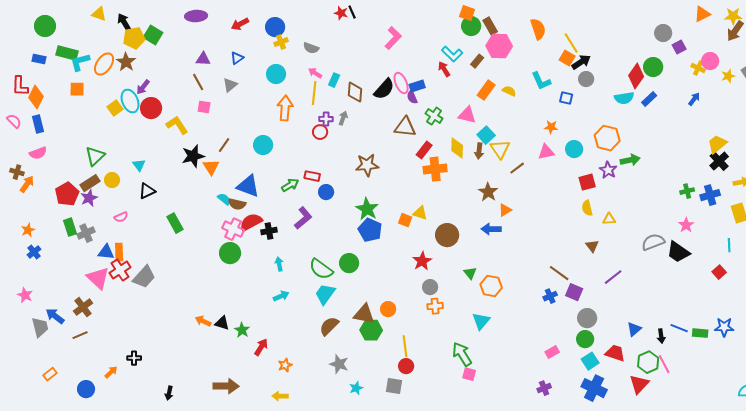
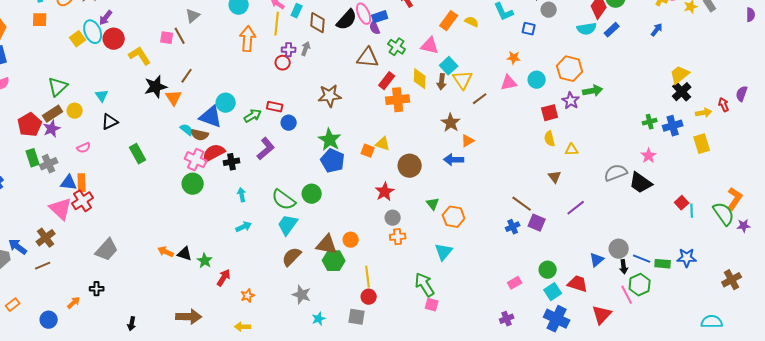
brown line: (198, 82) -> (180, 36), moved
cyan circle: (263, 145) -> (226, 103), moved
cyan line: (729, 245) -> (692, 211), moved
gray trapezoid: (144, 277) -> (107, 250), moved
gray circle: (587, 318) -> (619, 249), moved
green hexagon: (648, 362) -> (640, 285), moved

